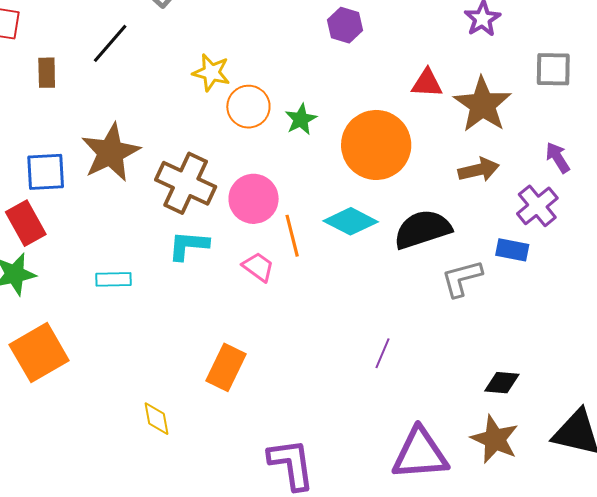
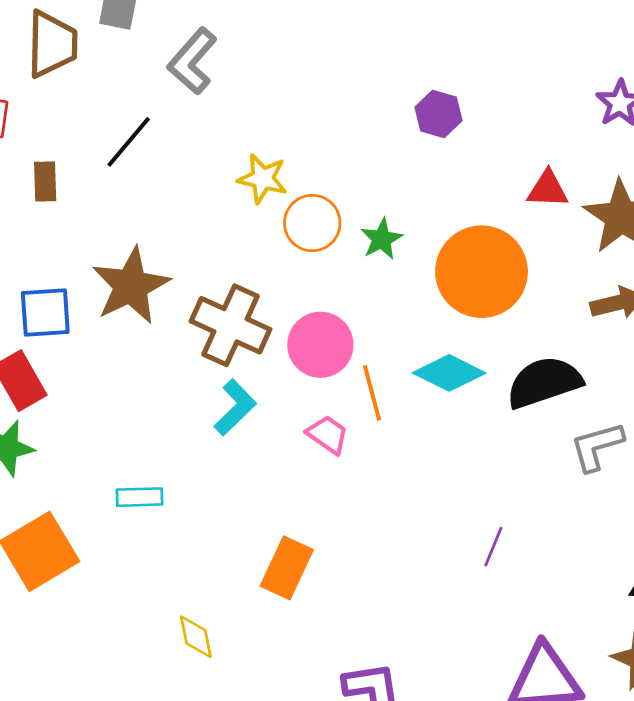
cyan L-shape: (188, 245) -> (235, 407), turned 132
cyan rectangle: (113, 279) -> (139, 497), moved

